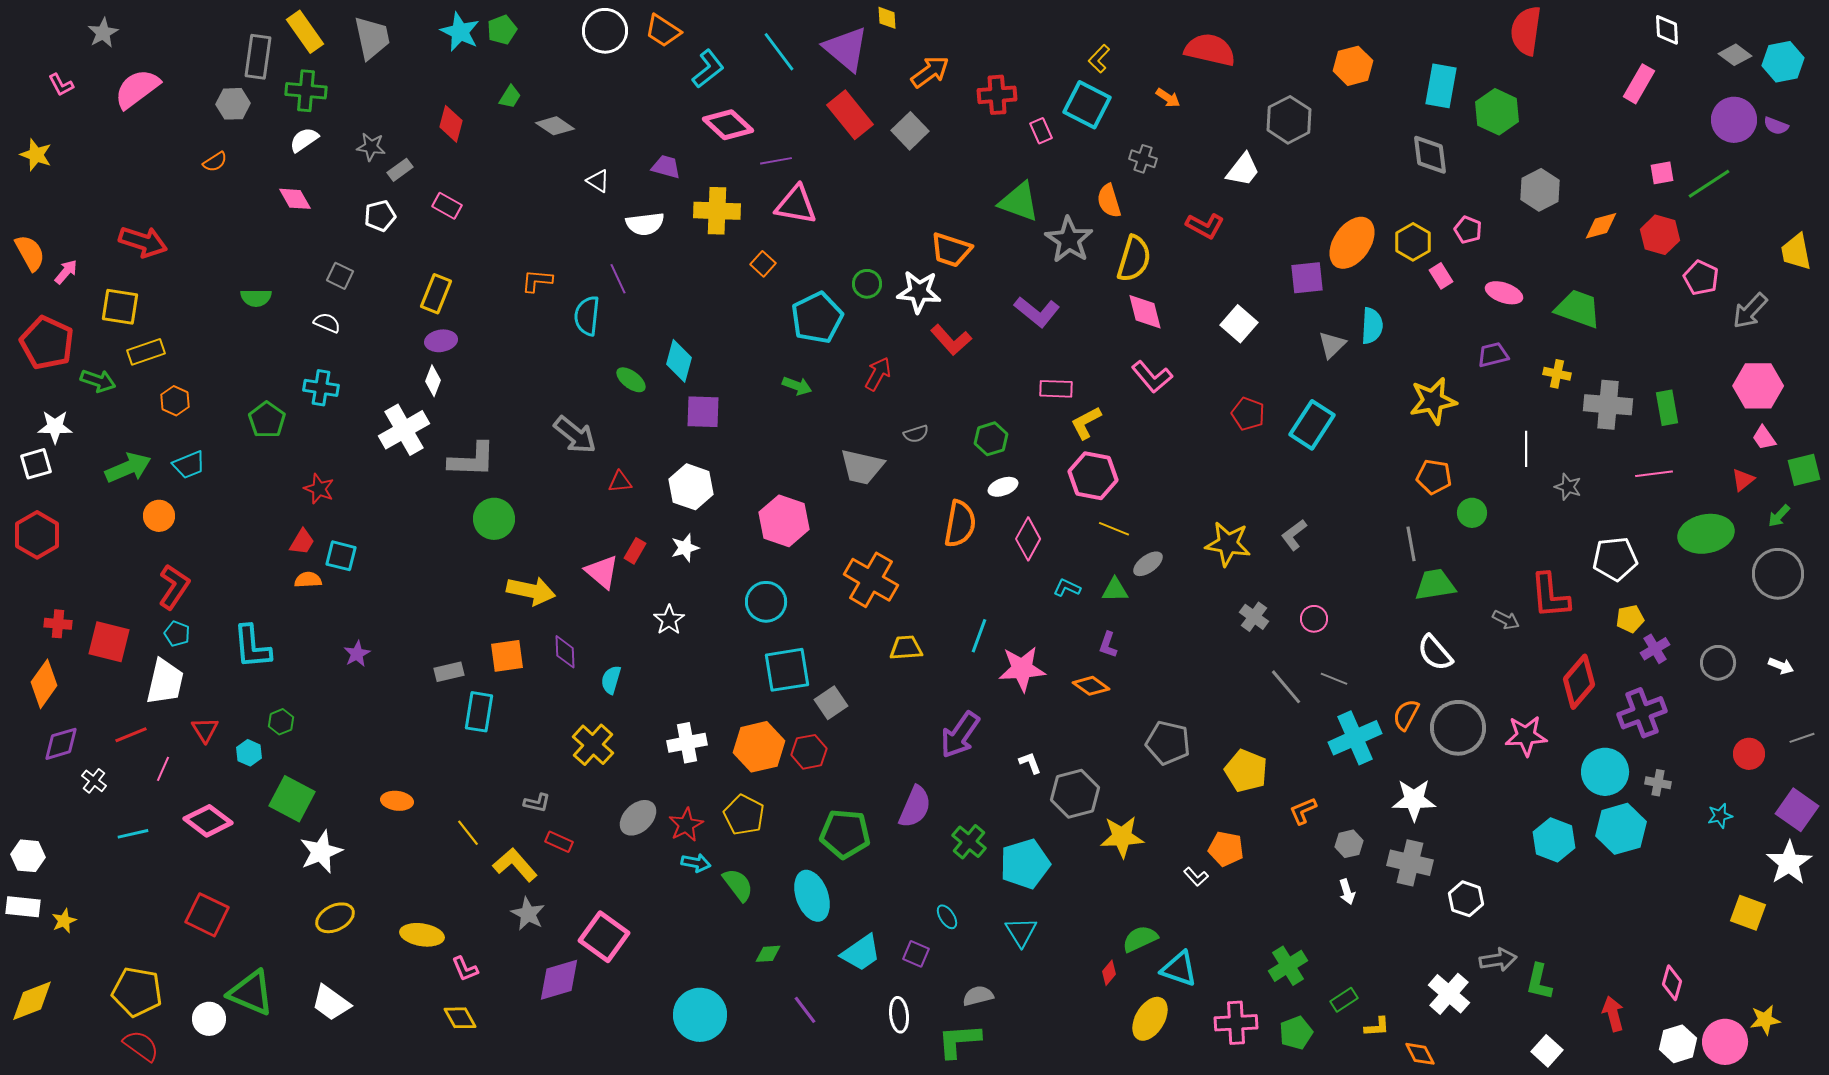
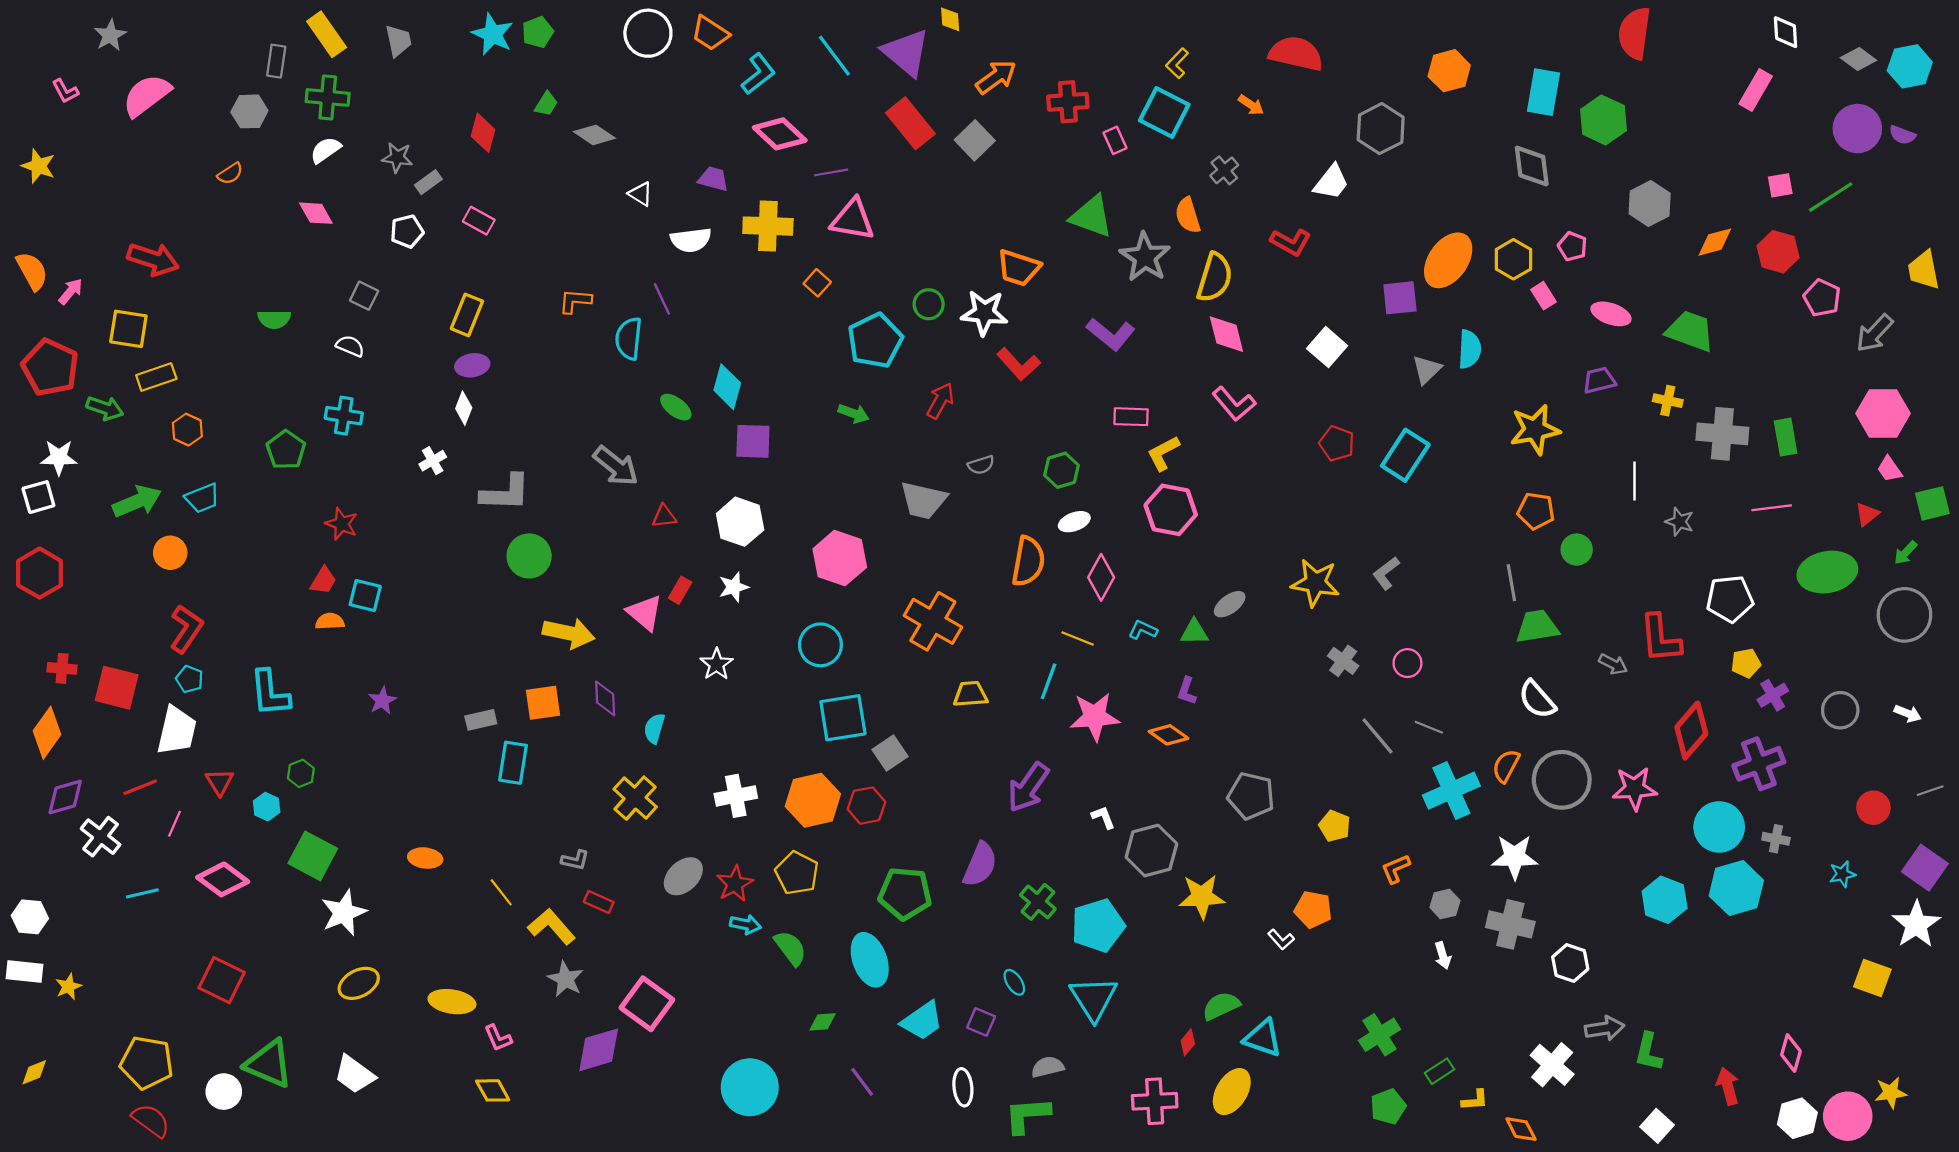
gray trapezoid: (372, 38) -> (398, 41), size x0.7
gray rectangle: (258, 57) -> (276, 61), size x0.7
gray cross: (1143, 159) -> (1224, 170), turned 32
white cross: (404, 430) -> (433, 461), size x0.5
yellow line: (1114, 529) -> (1078, 638), moved
yellow pentagon: (1246, 771) -> (1335, 826), size x0.7
white cross: (94, 781) -> (101, 837), size x1.5
cyan triangle: (1021, 932) -> (1094, 998), size x1.4
yellow diamond: (32, 1001) -> (34, 1072), size x0.6
pink cross: (1236, 1023) -> (1155, 1101), moved

